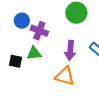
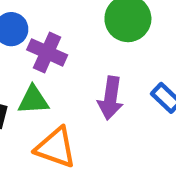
orange triangle: (65, 76) -> (56, 148), moved

